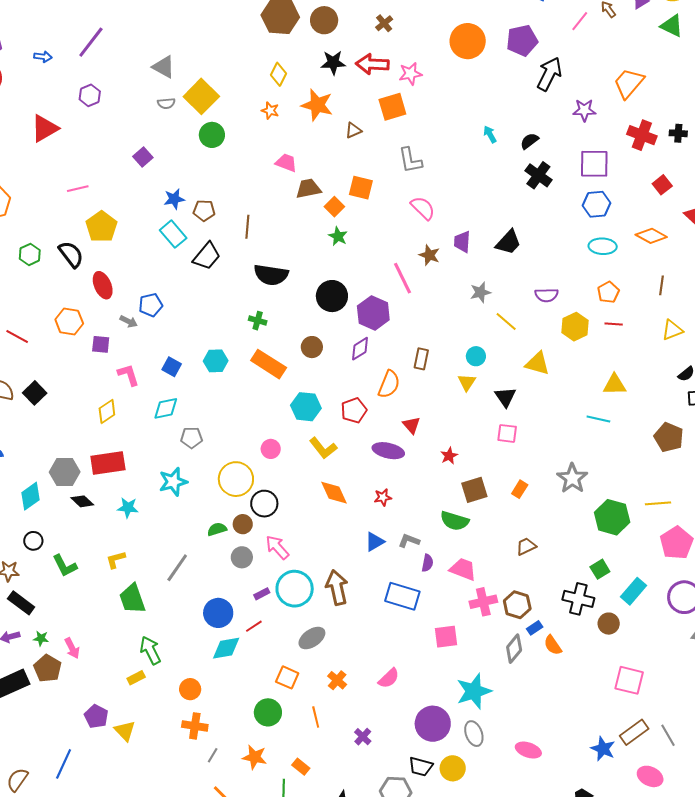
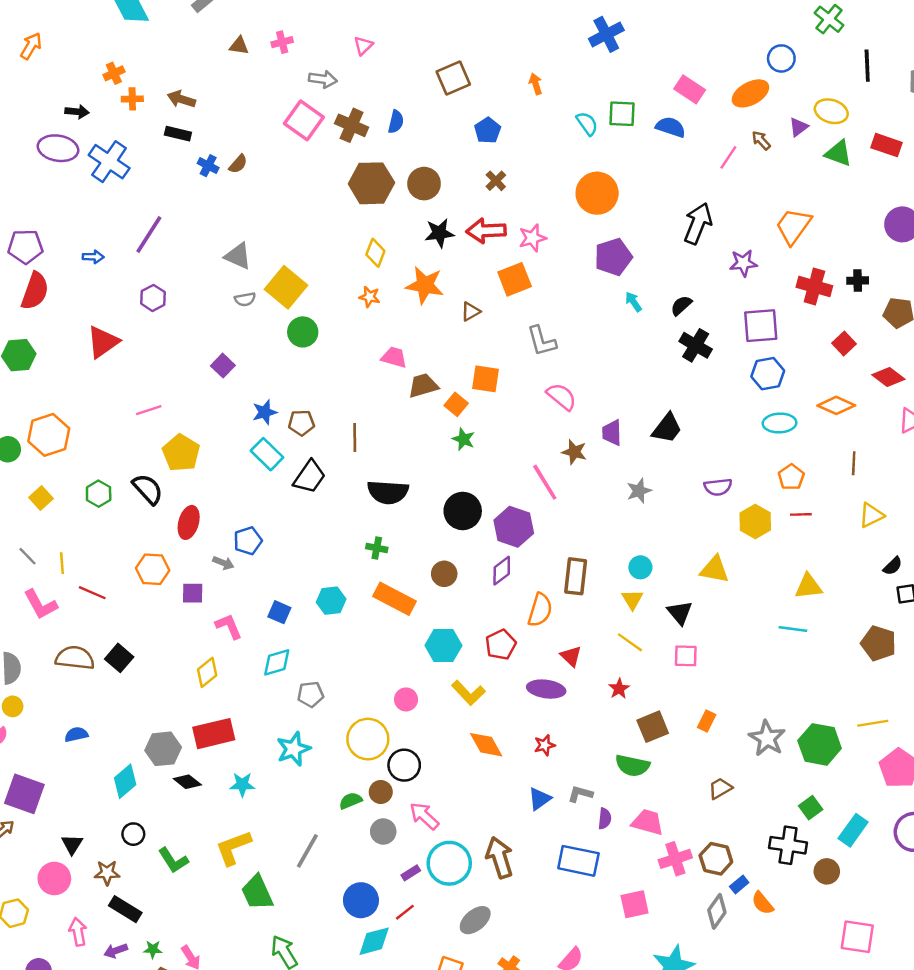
purple pentagon: (522, 40) -> (613, 257), moved
red ellipse: (103, 285) -> (189, 522), turned 44
yellow line: (506, 322) -> (630, 642), moved
brown rectangle: (421, 359) -> (576, 576), size x1.4
gray star: (572, 478) -> (767, 738), moved
yellow L-shape: (116, 560) -> (233, 848), size x1.6

